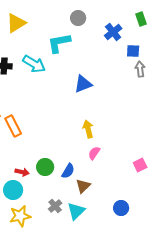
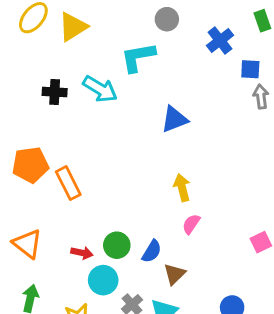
cyan circle: (13, 190) -> (103, 280), moved

